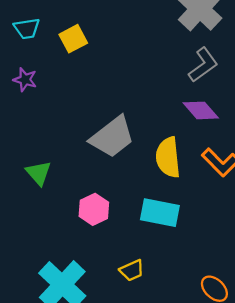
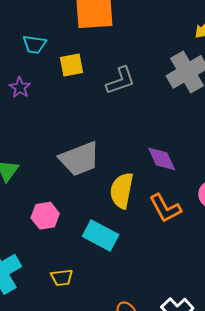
gray L-shape: (203, 65) -> (121, 81), moved

